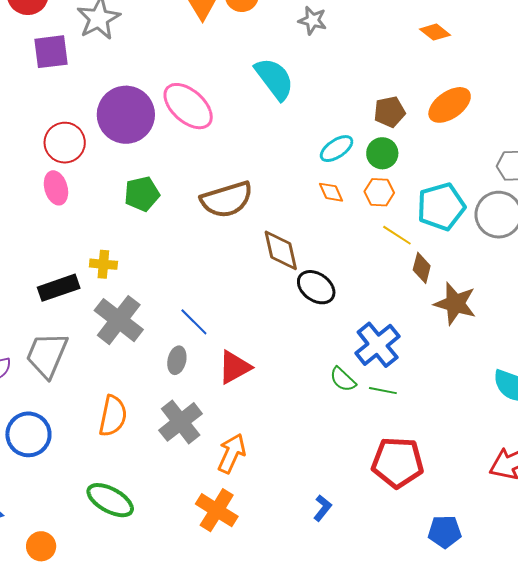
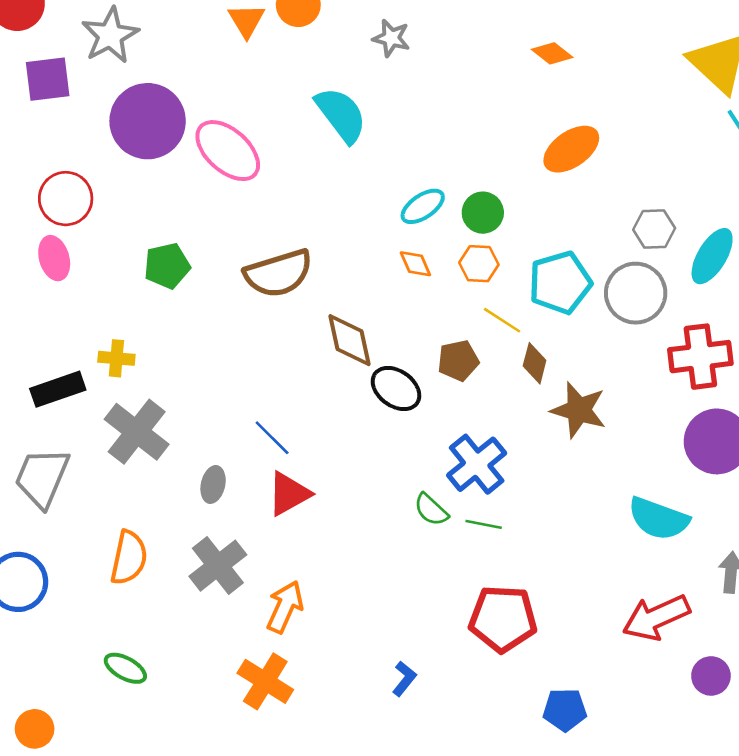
brown pentagon: (390, 112) -> (458, 361), moved
purple circle: (126, 115) -> (148, 121), moved
blue line: (194, 322) -> (272, 438), moved
green ellipse: (110, 500) -> (125, 668), size x0.7

